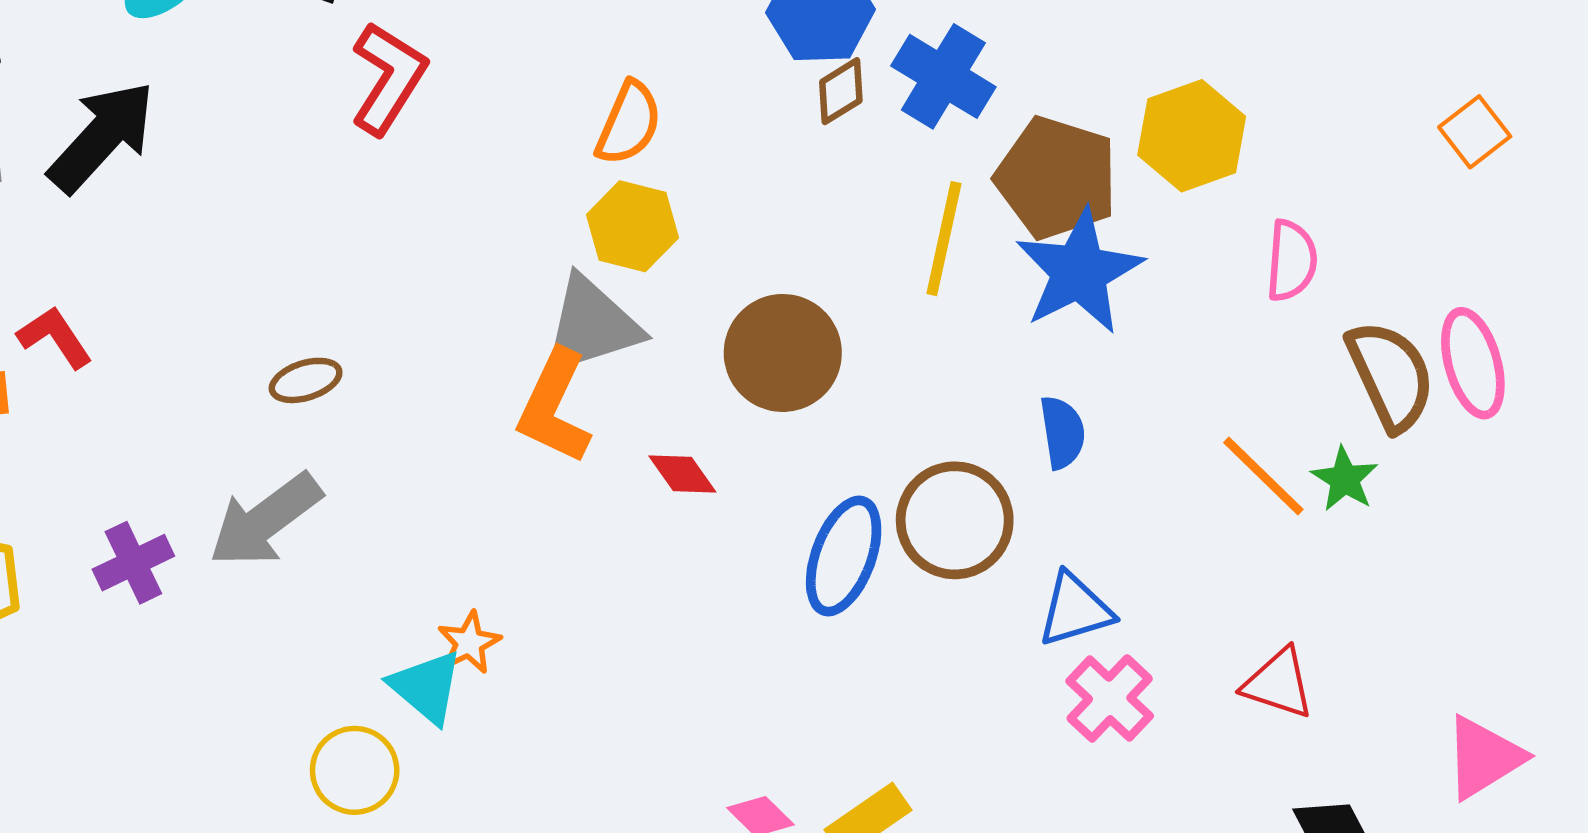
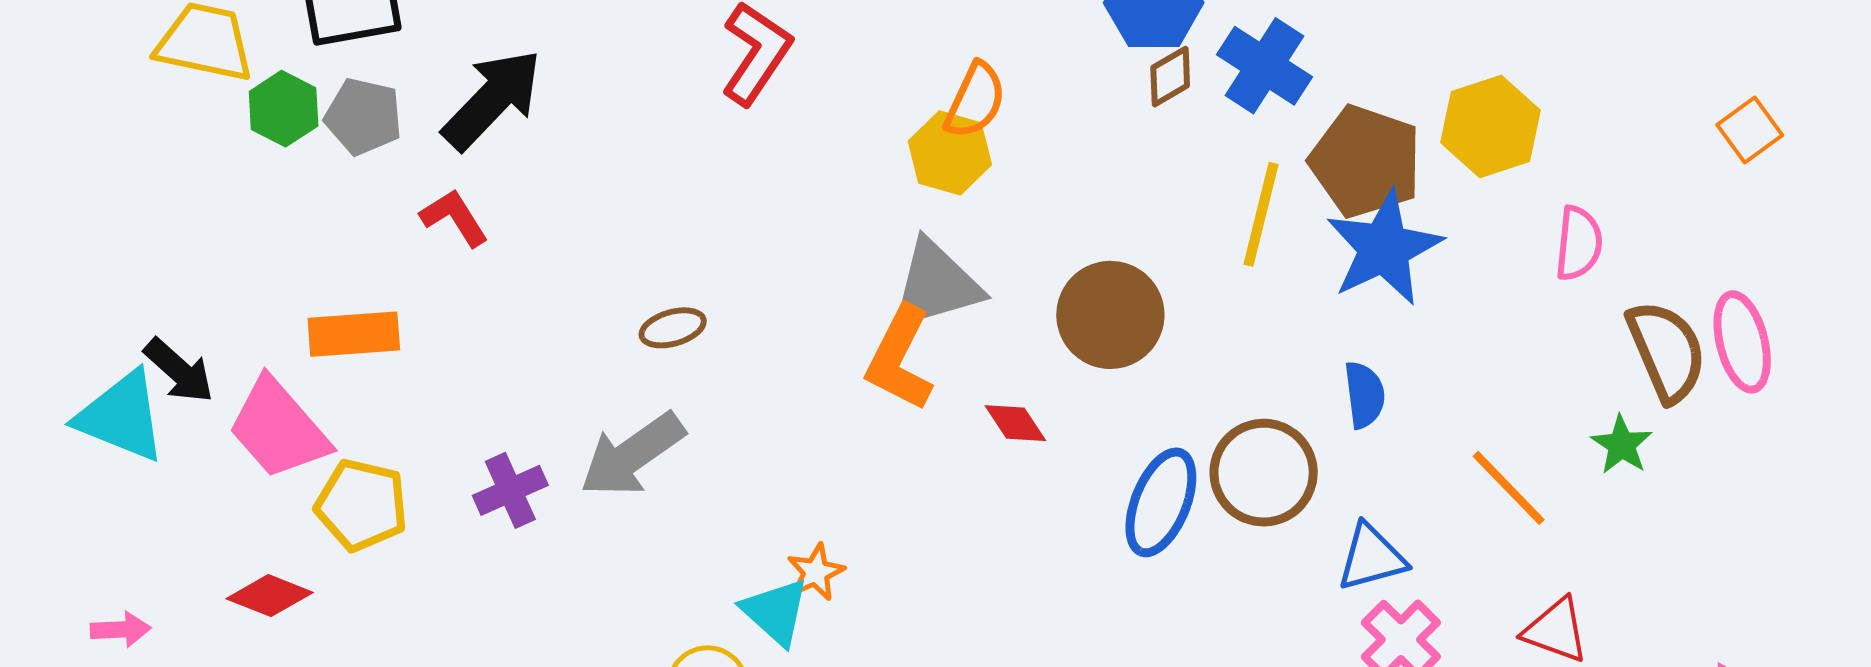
yellow hexagon: (632, 226) -> (950, 153), moved
red L-shape: (55, 337) -> (454, 218), moved
orange line: (1263, 476) -> (1509, 488), moved

